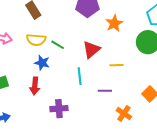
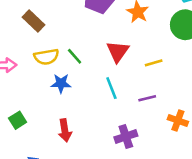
green line: (58, 45) -> (75, 56), turned 32
red arrow: (35, 86) -> (65, 130), moved
purple cross: (59, 109) -> (126, 136), moved

